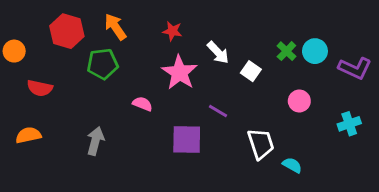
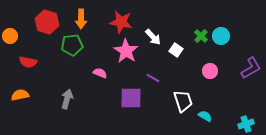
orange arrow: (115, 27) -> (81, 19), turned -144
red star: (172, 31) -> (121, 22), size x1.6
purple L-shape: (355, 68) -> (251, 68), moved, turned -55
cyan cross: (349, 124) -> (246, 124), moved

